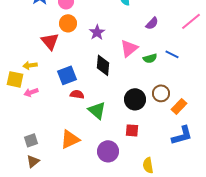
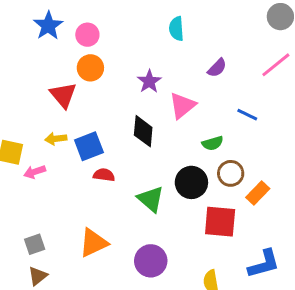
purple star: (97, 32) -> (149, 81), moved
green semicircle: (150, 58) -> (213, 143), moved
yellow arrow: (30, 65) -> (56, 139), moved
green triangle: (97, 110) -> (151, 199), moved
red square: (132, 130) -> (220, 222), moved, size x1.6
blue L-shape: (182, 135) -> (264, 264), moved

